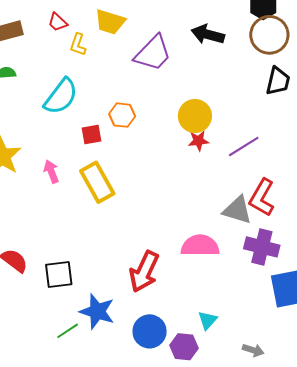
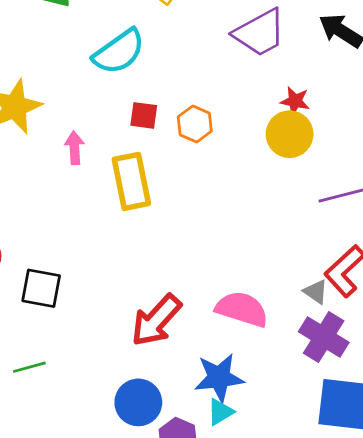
orange hexagon: (122, 115) -> (195, 124), moved
red star: (198, 141) -> (295, 101), moved
gray triangle: (237, 210) -> (316, 292), moved, size x0.6
blue star: (97, 312) -> (219, 378), moved, turned 30

